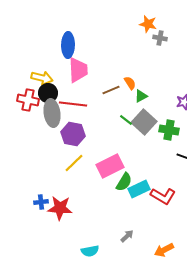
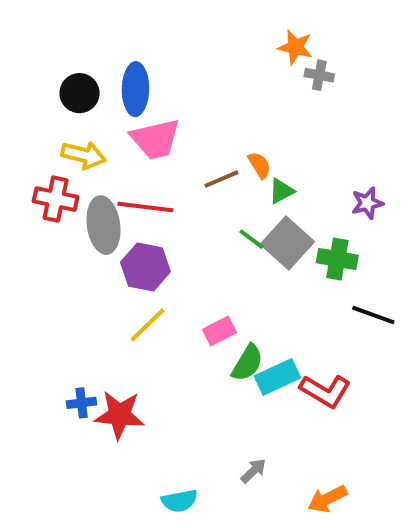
pink trapezoid: (78, 70) -> (155, 139), turned 80
black circle: (48, 93) -> (80, 93), moved
pink rectangle: (110, 166) -> (219, 331), size x0.6

